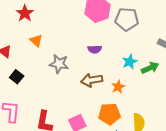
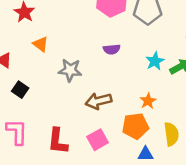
brown arrow: (92, 80) -> (98, 101), moved
orange star: (118, 87) -> (148, 101), moved

